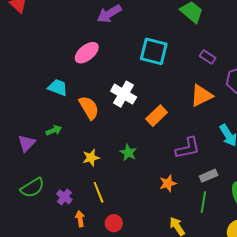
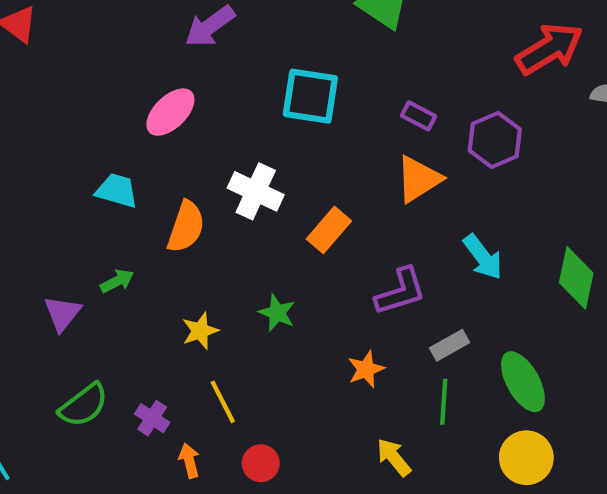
purple rectangle: (208, 57) -> (419, 116), moved
orange semicircle: (89, 108) -> (186, 227), turned 55

